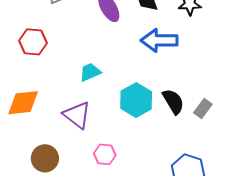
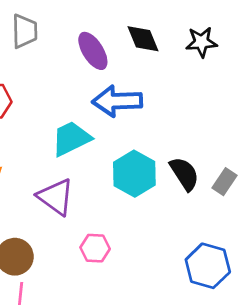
blue arrow: (159, 40) -> (117, 101), moved
cyan trapezoid: (90, 72) -> (71, 138), size x1.4

